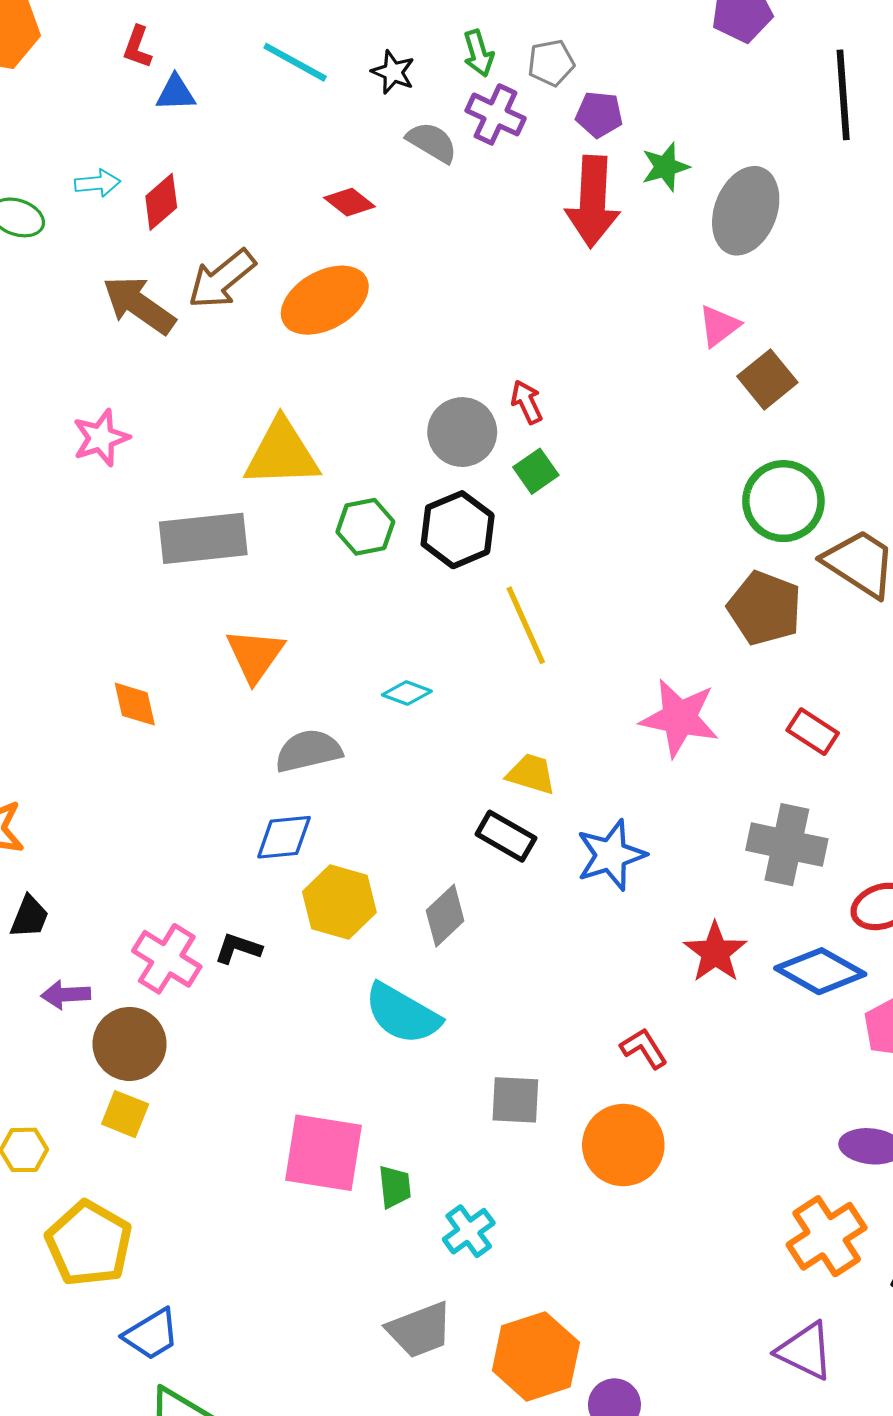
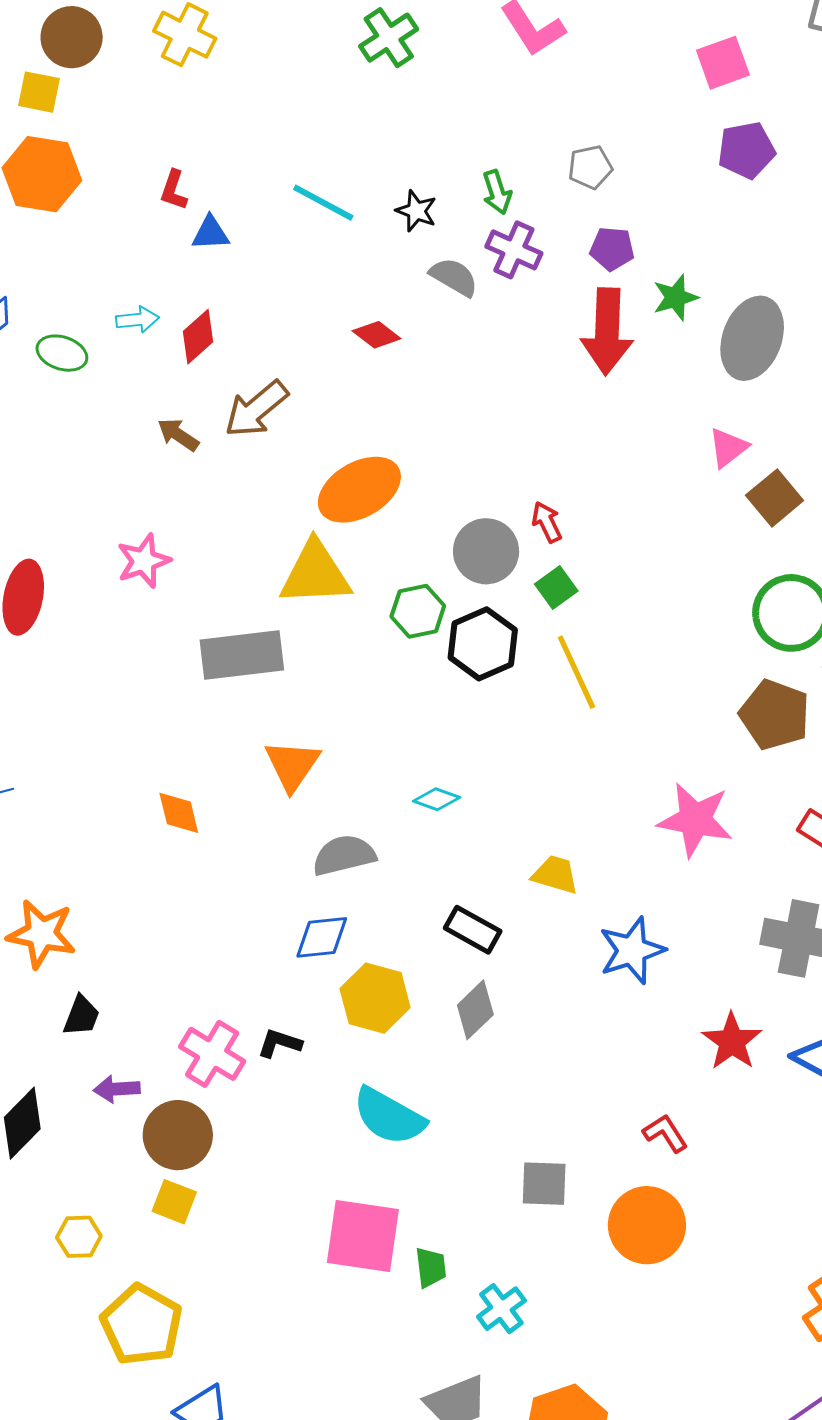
gray pentagon: (551, 63) -> (590, 167), moved
orange ellipse: (325, 300) -> (359, 490), moved
brown arrow: (139, 305) -> (178, 435), size x0.6
green hexagon: (365, 527) -> (418, 611), moved
yellow line: (526, 625) -> (576, 672), moved
black rectangle: (506, 836) -> (473, 930), moved
cyan semicircle: (402, 1014) -> (389, 1116), moved

